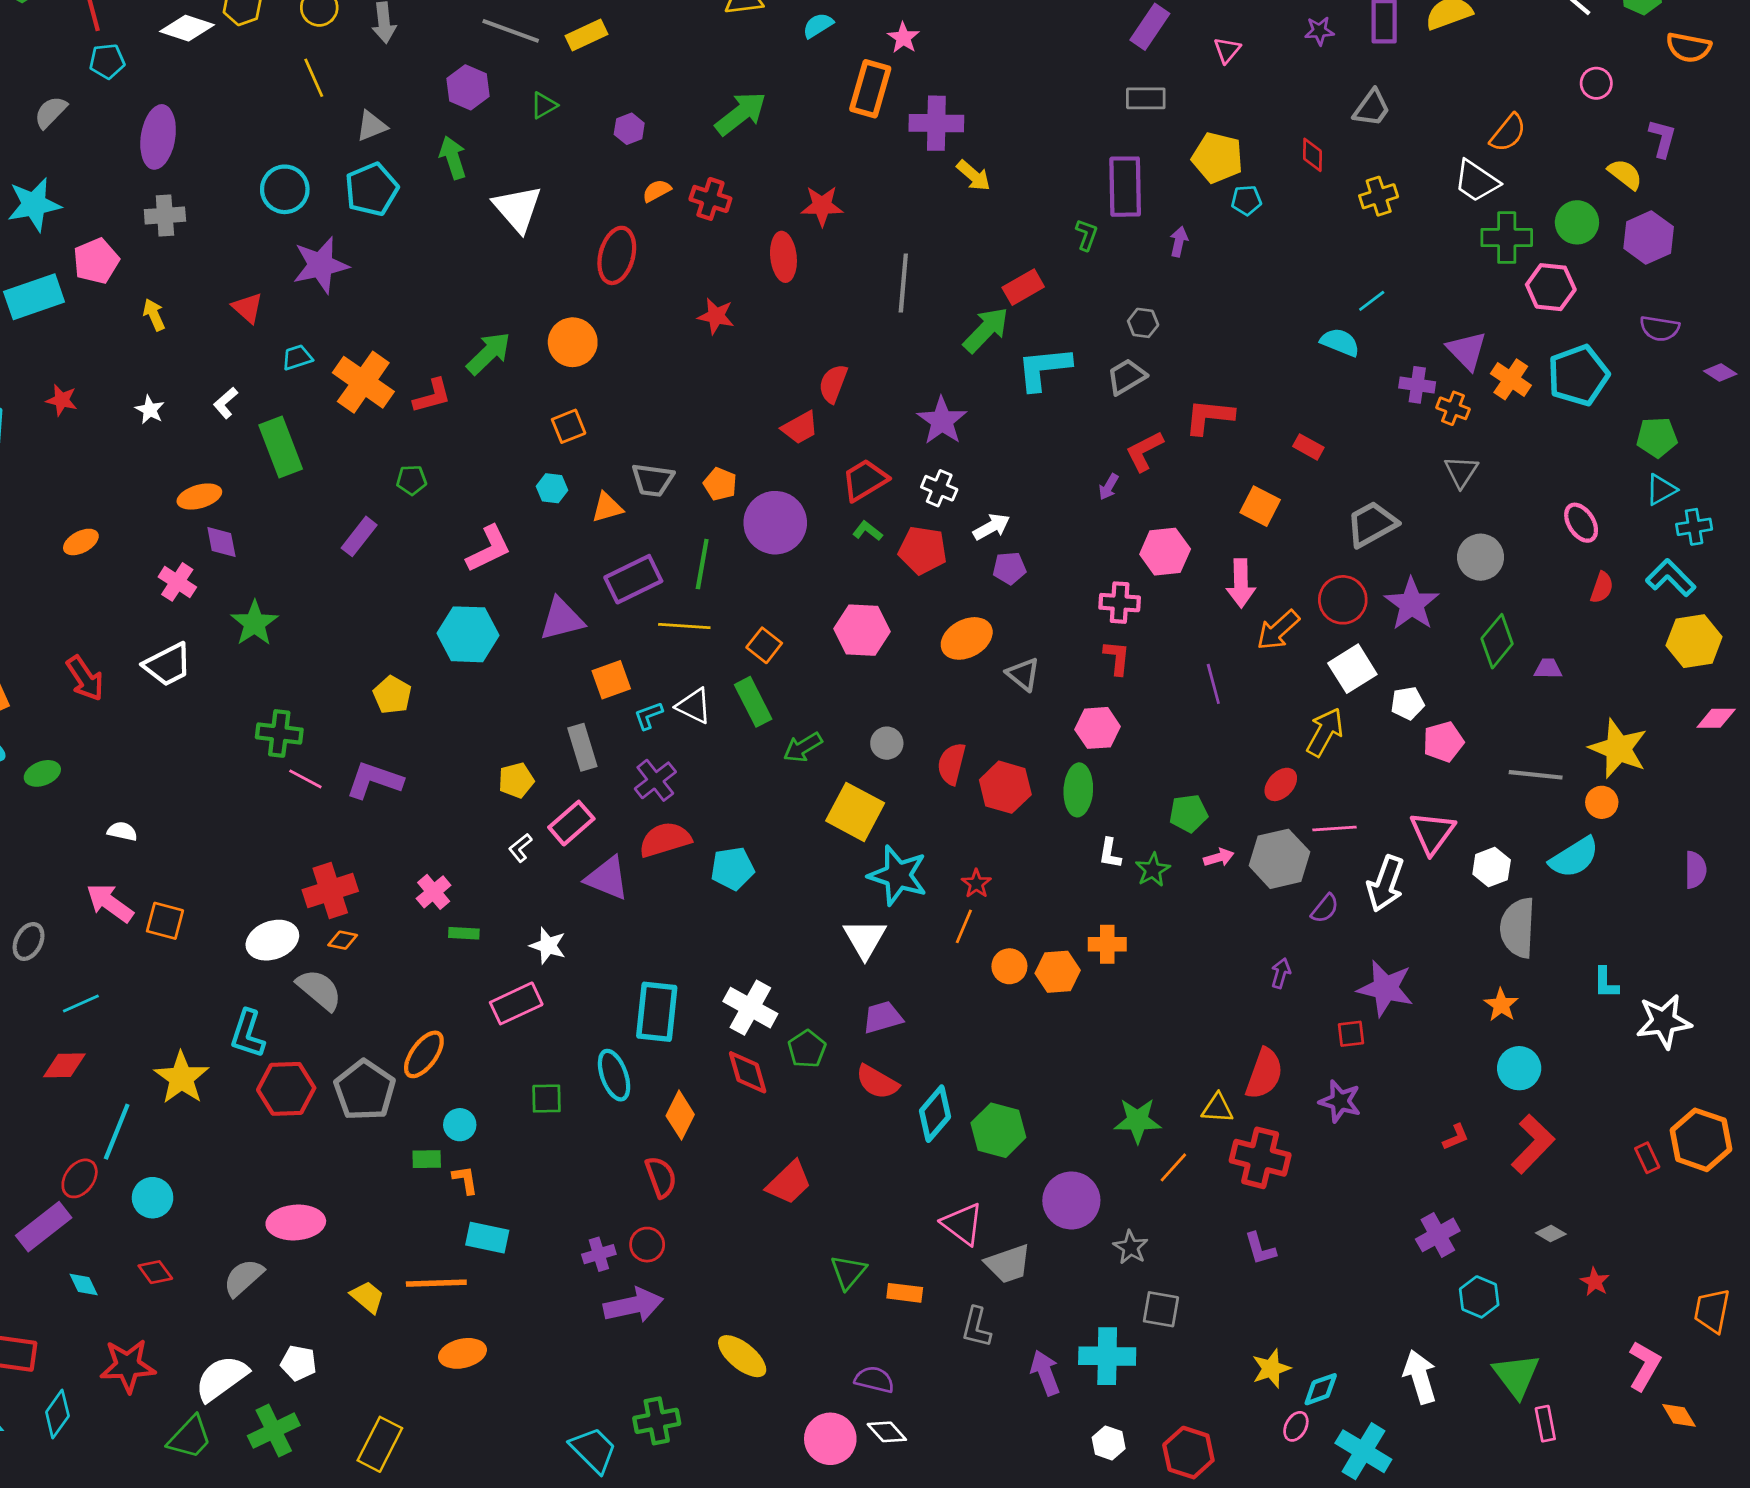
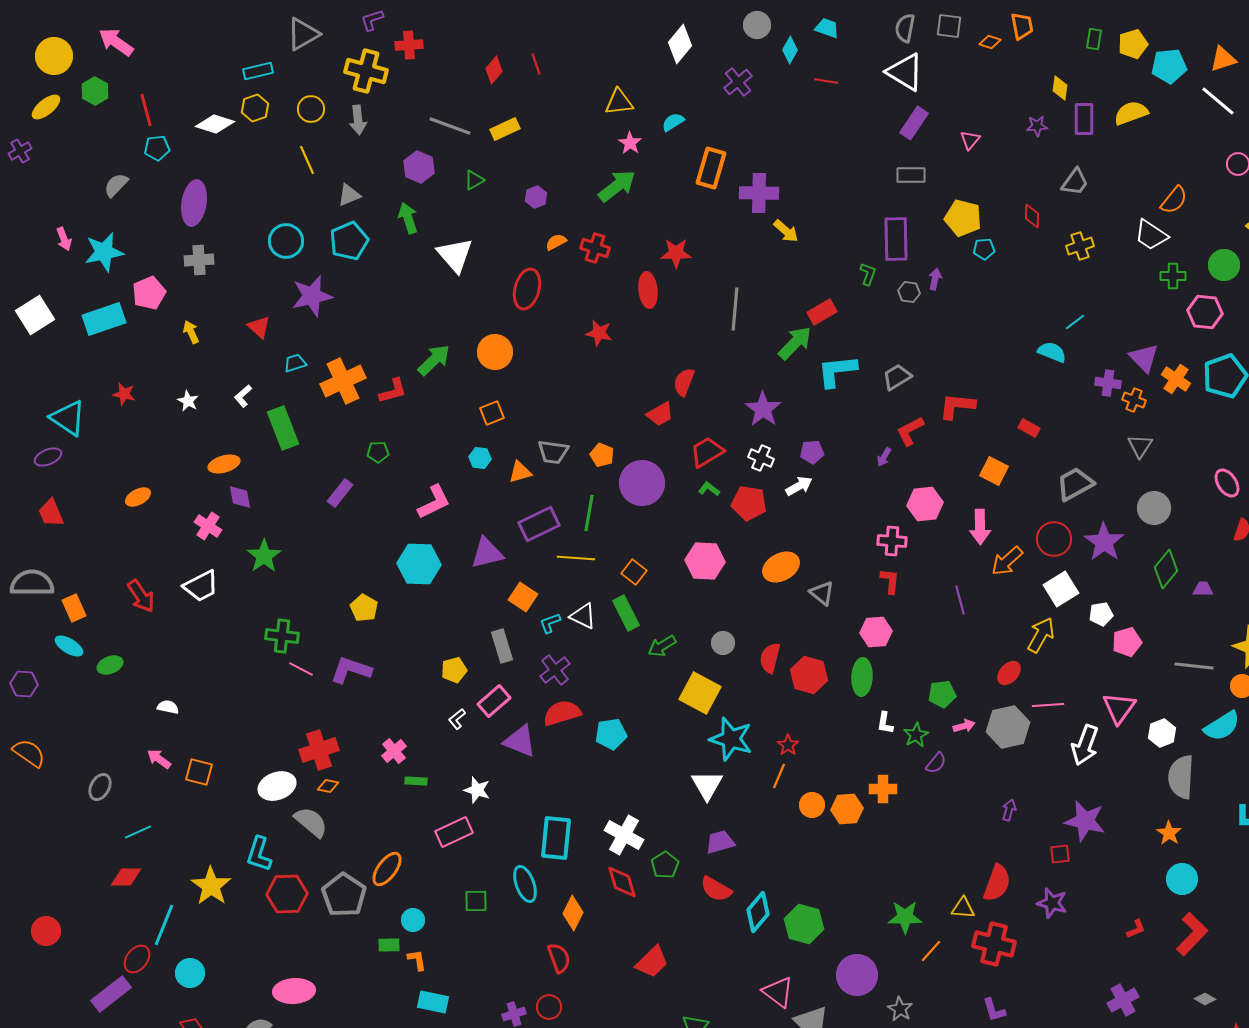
pink star: (903, 38) -> (630, 143), moved
green cross: (1507, 238) -> (1173, 276), size x0.7
gray hexagon: (1143, 323) -> (909, 292), moved
orange cross: (363, 382) -> (343, 381), turned 30
purple pentagon: (1009, 568) -> (812, 452), moved
orange square: (611, 680) -> (523, 597), turned -36
pink arrow: (110, 903) -> (159, 759), size x0.7
purple semicircle: (1325, 908) -> (936, 763), moved

